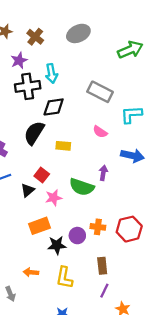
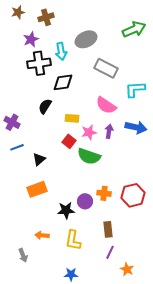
gray ellipse: (78, 33) -> (86, 39), moved
brown cross: (35, 37) -> (46, 17), turned 35
pink semicircle: (100, 132) -> (106, 105), size x1.5
black semicircle: (34, 133) -> (45, 106), size x0.7
purple arrow: (103, 173) -> (109, 131), moved
red square: (42, 175) -> (69, 141), moved
pink star: (54, 198) -> (89, 132), moved
orange rectangle: (40, 226) -> (37, 189), moved

